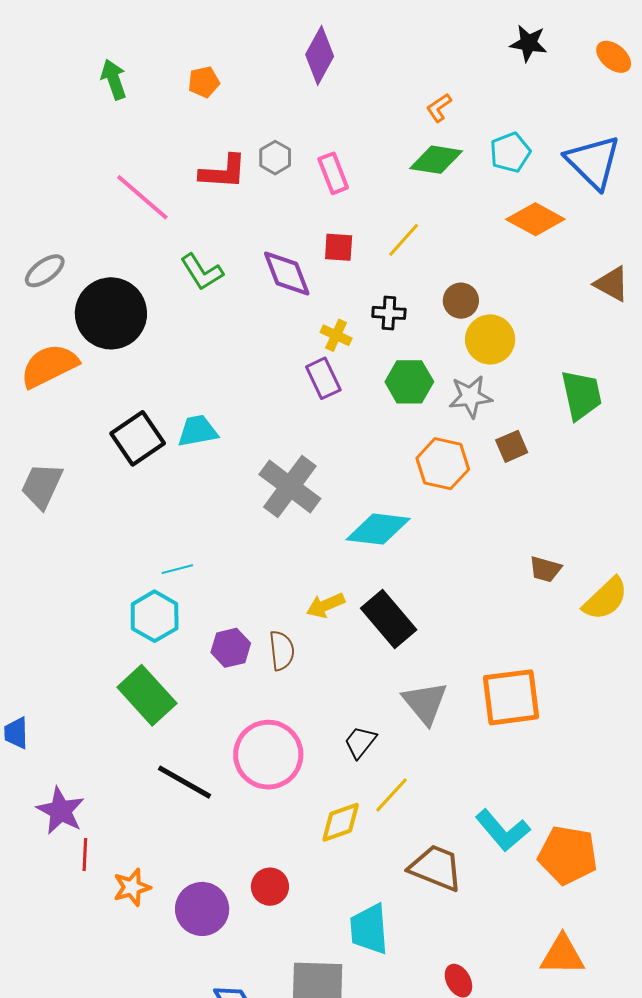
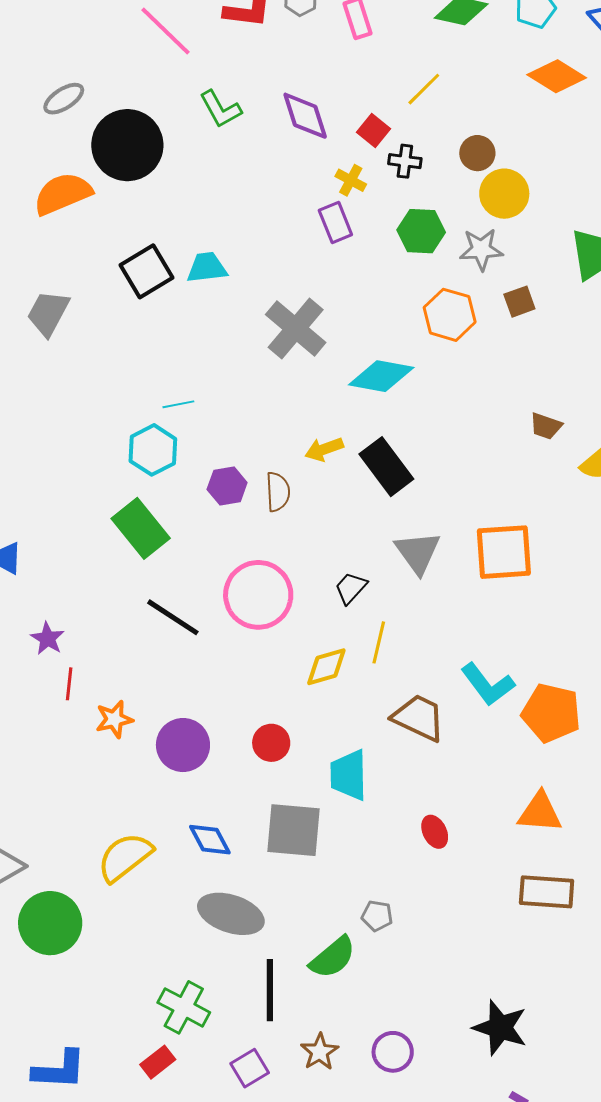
red square: (339, 247) -> (373, 130), moved, turned 32
yellow line: (391, 795) -> (379, 642), turned -33
purple star: (61, 811) -> (48, 639), size x0.7
red circle: (270, 887) -> (271, 743), moved

